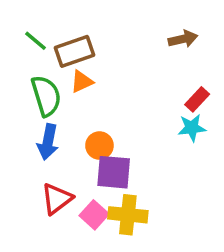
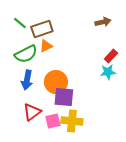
green semicircle: (46, 96) -> (26, 54), turned 80
orange circle: (99, 146) -> (56, 82), size x1.5
pink square: (94, 215) -> (53, 121), turned 35

